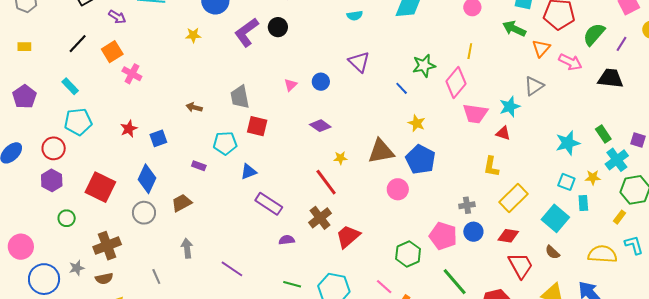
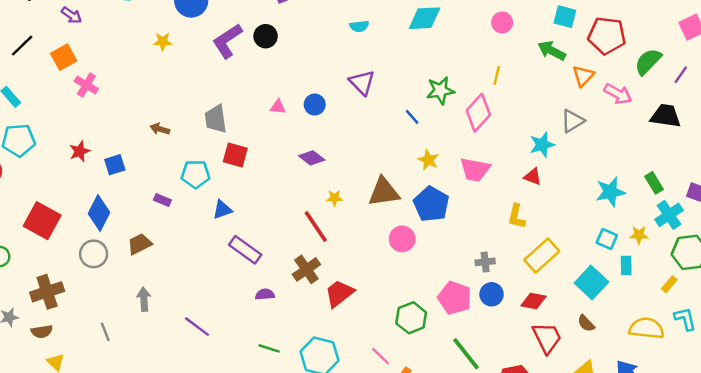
pink triangle: (291, 85) -> (278, 107), turned 48
pink trapezoid: (475, 114) -> (475, 170), moved

